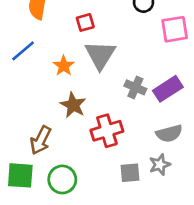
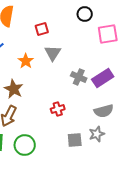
gray triangle: (100, 55) -> (53, 53), size x0.7
brown star: (73, 105) -> (14, 89), moved
red cross: (107, 131) -> (58, 109), size x0.6

